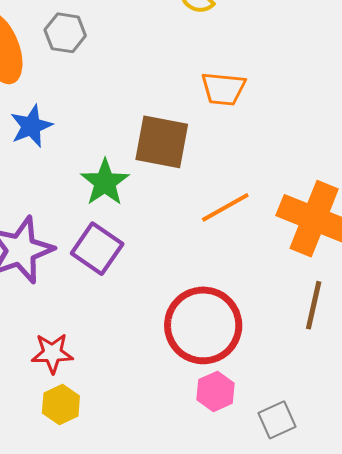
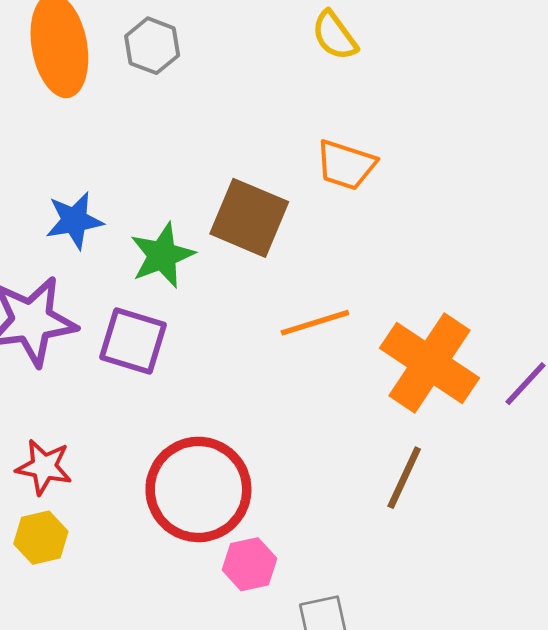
blue star: (31, 126) -> (74, 221), moved
purple square: (97, 249) -> (133, 341), turned -30
red circle: (203, 325) -> (198, 489), moved

